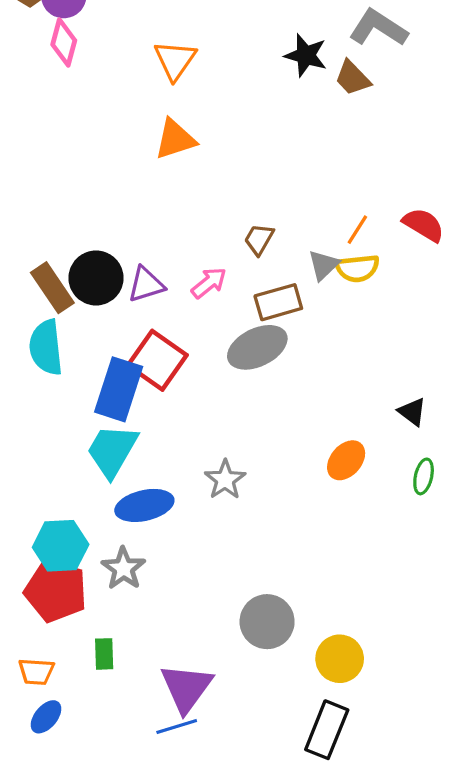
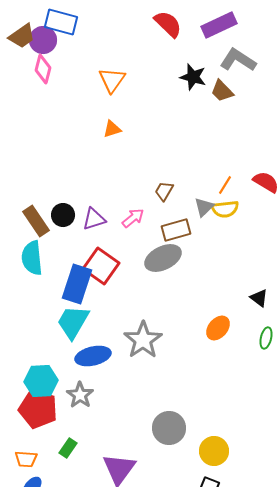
orange triangle: (175, 139) -> (112, 129), size x0.7
black circle: (96, 278) -> (63, 215), size x0.7
gray star: (225, 480) -> (143, 340), size x1.5
green rectangle: (104, 654) -> (68, 448), turned 36

